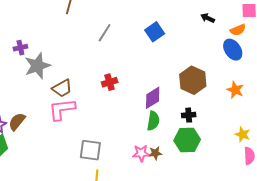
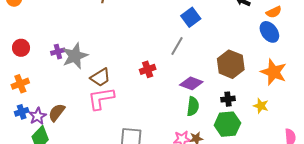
gray line: (105, 33) -> (177, 46), moved
purple cross: (20, 48) -> (58, 52), moved
orange star: (235, 90) -> (274, 72), size x1.5
purple diamond: (153, 98) -> (191, 83), turned 55
yellow star: (243, 134) -> (261, 106), moved

